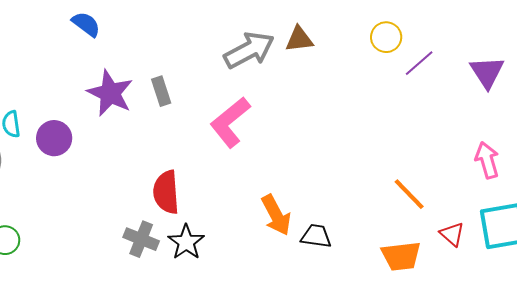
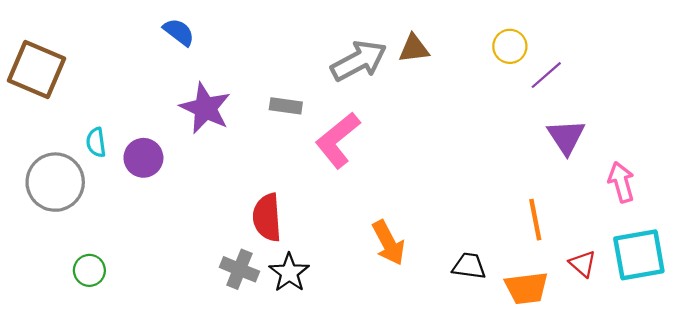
purple triangle: (487, 72) -> (566, 137), moved
gray rectangle: (161, 91) -> (286, 106), moved, turned -64
orange line: (409, 194) -> (535, 220), turned 33
black trapezoid: (316, 236) -> (469, 266), moved

